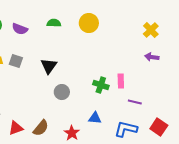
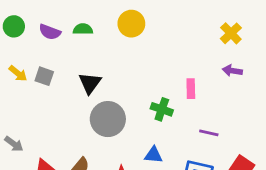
green semicircle: (54, 23) -> (83, 29), moved
yellow circle: (89, 23) -> (131, 24), moved
pink rectangle: (121, 81) -> (191, 89), moved
gray circle: (62, 92) -> (108, 119), size x1.6

